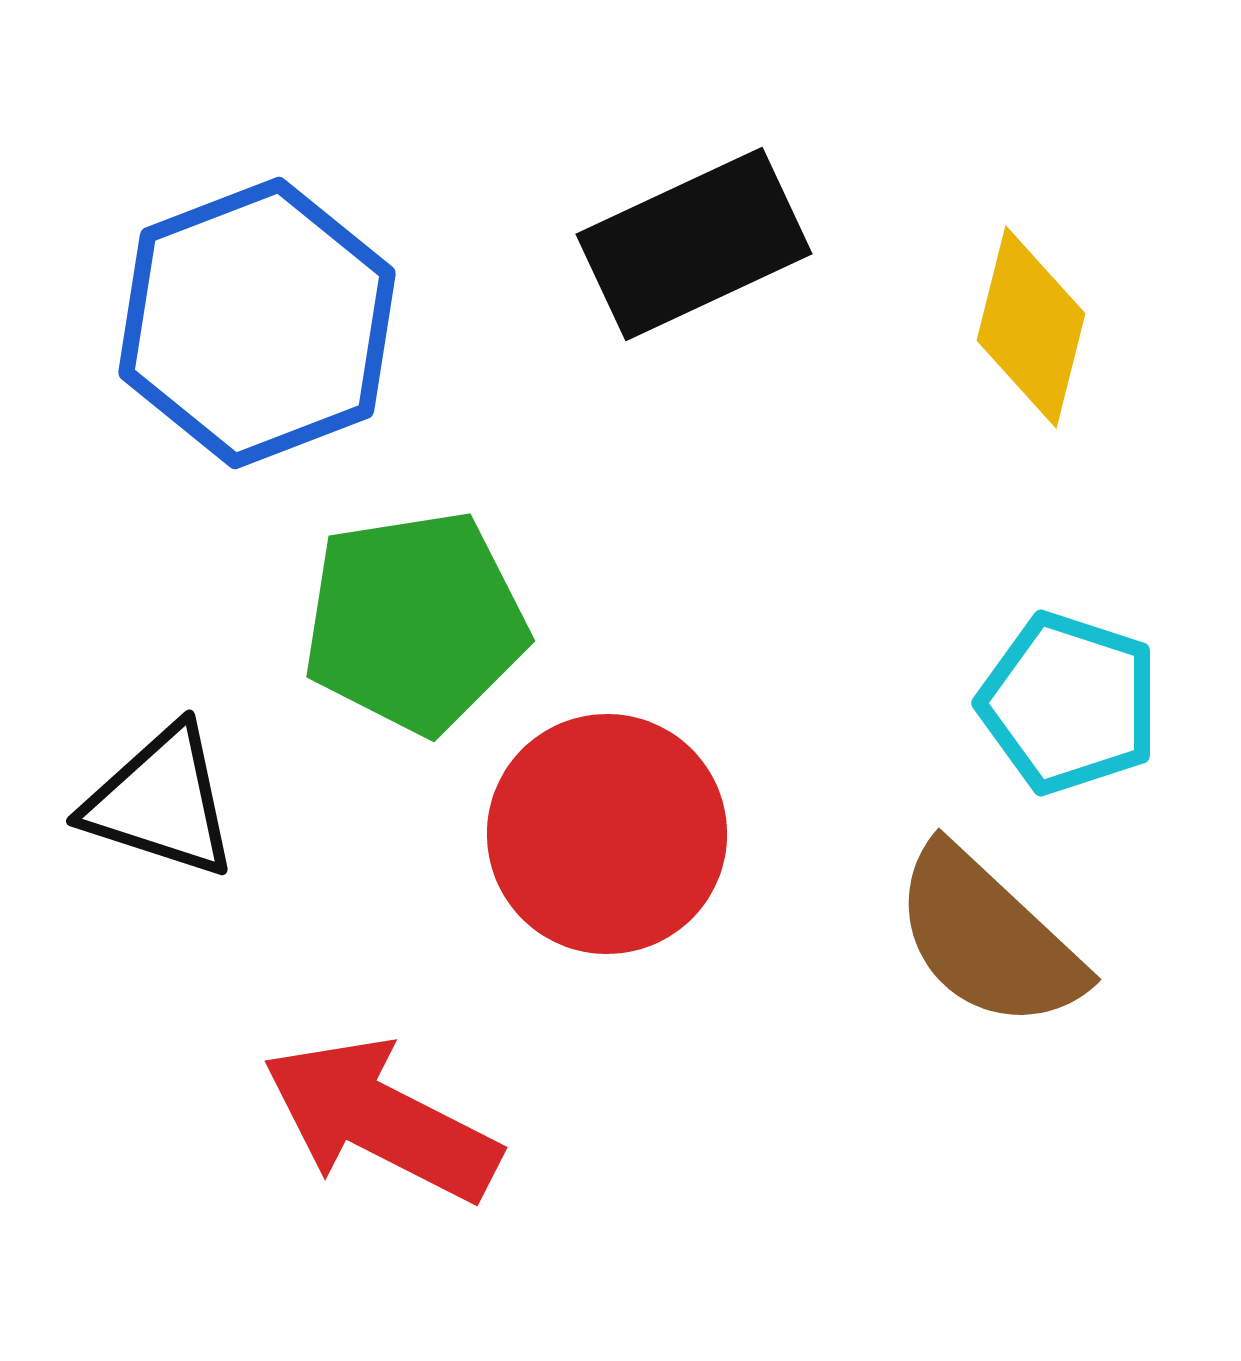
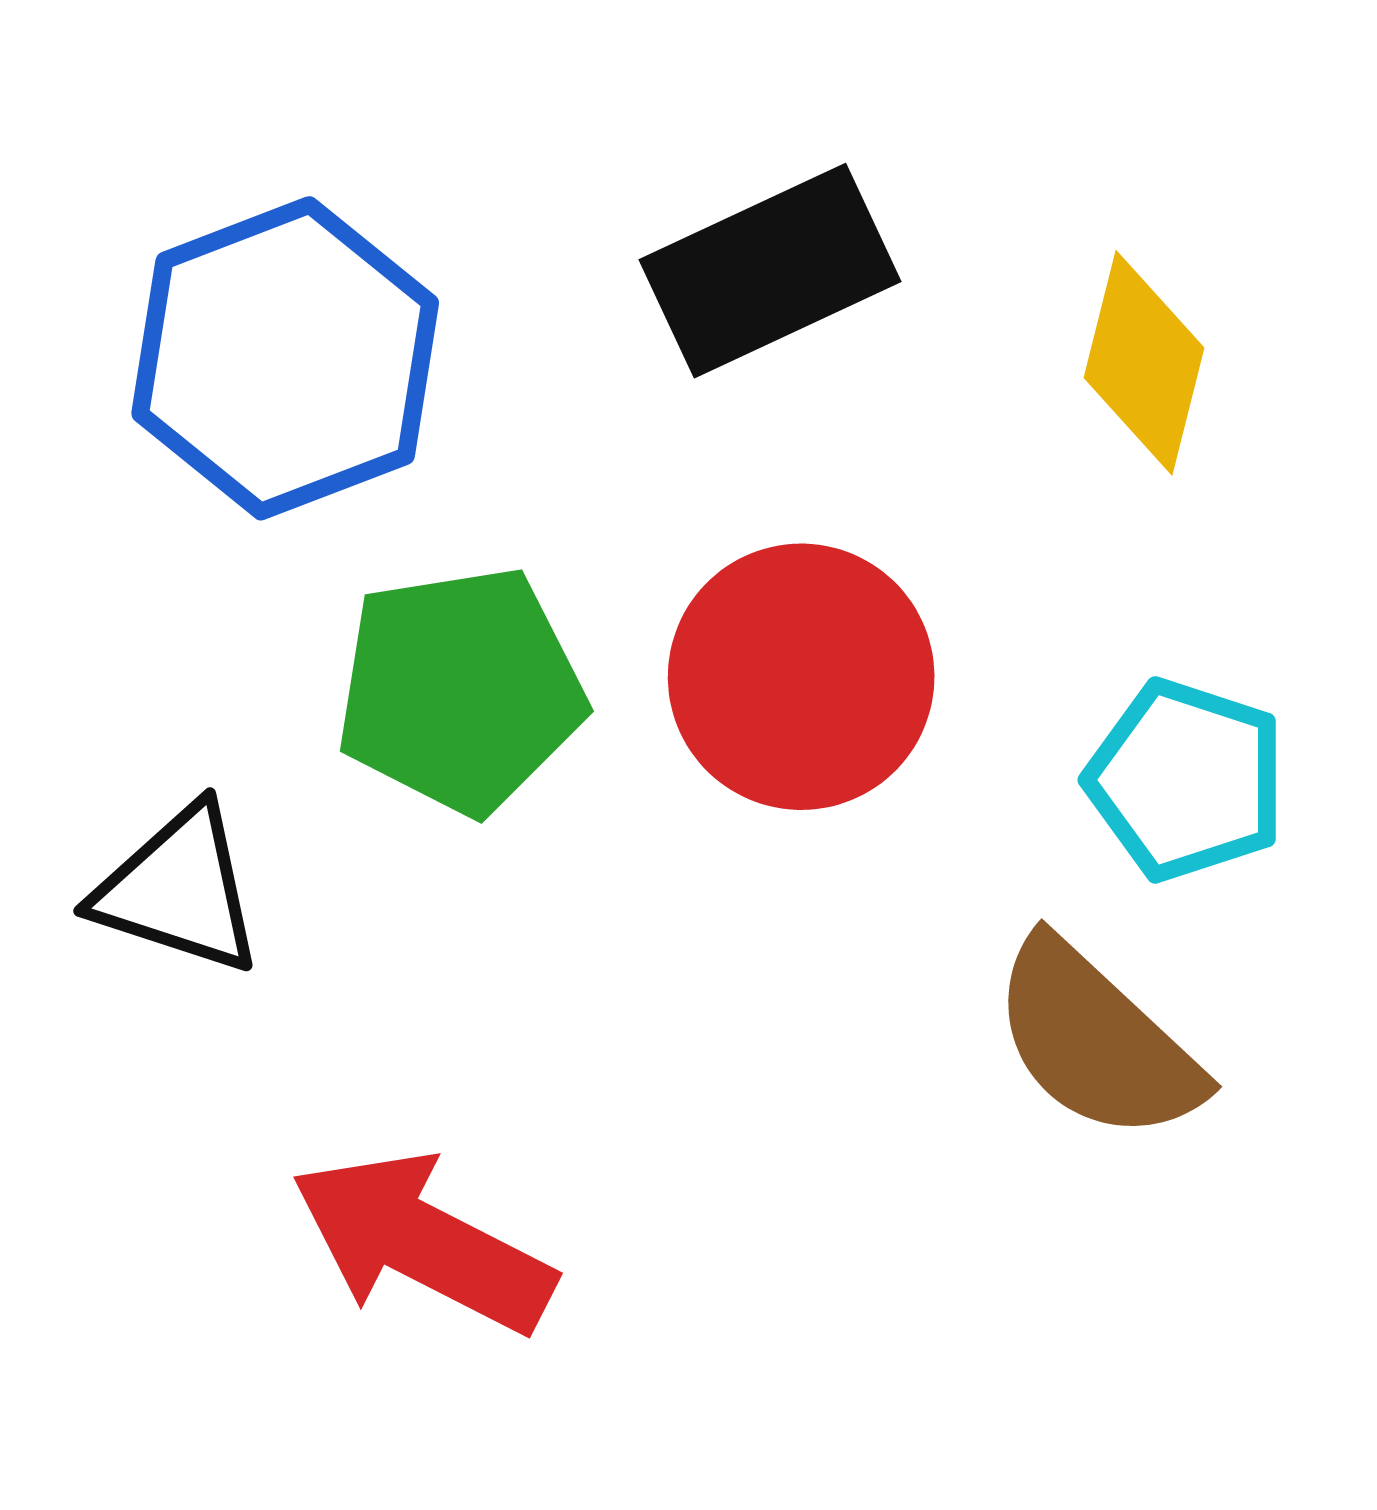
red circle: (607, 834) -> (801, 677), moved

